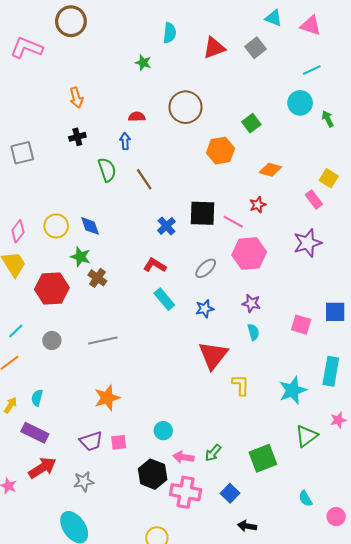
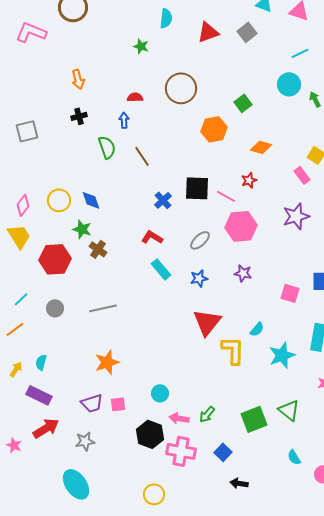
cyan semicircle: (253, 332) -> (257, 329), moved, turned 56
yellow L-shape: (241, 385) -> (233, 350), size x1.4
green triangle: (306, 436) -> (289, 410), moved, turned -45

